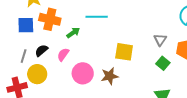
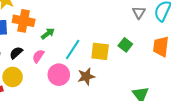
cyan line: (97, 17) -> (73, 50), moved, turned -55
gray triangle: (160, 40) -> (139, 13), moved
green square: (163, 63) -> (125, 45), moved

